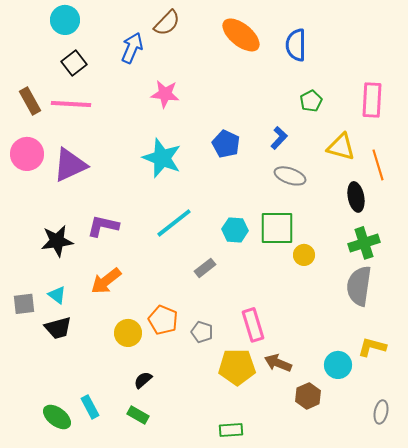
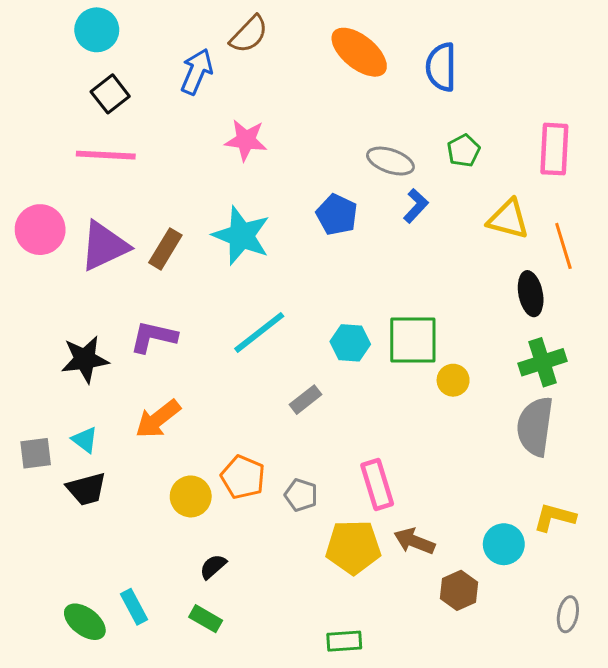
brown rectangle: (30, 101) -> (165, 249), moved, turned 60
gray ellipse: (290, 176) -> (390, 161), moved

